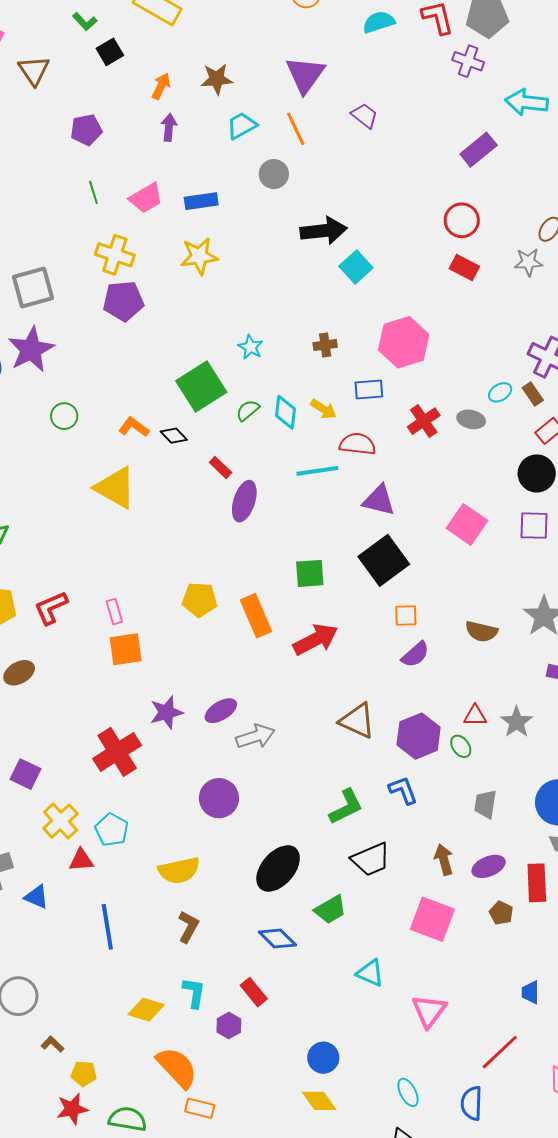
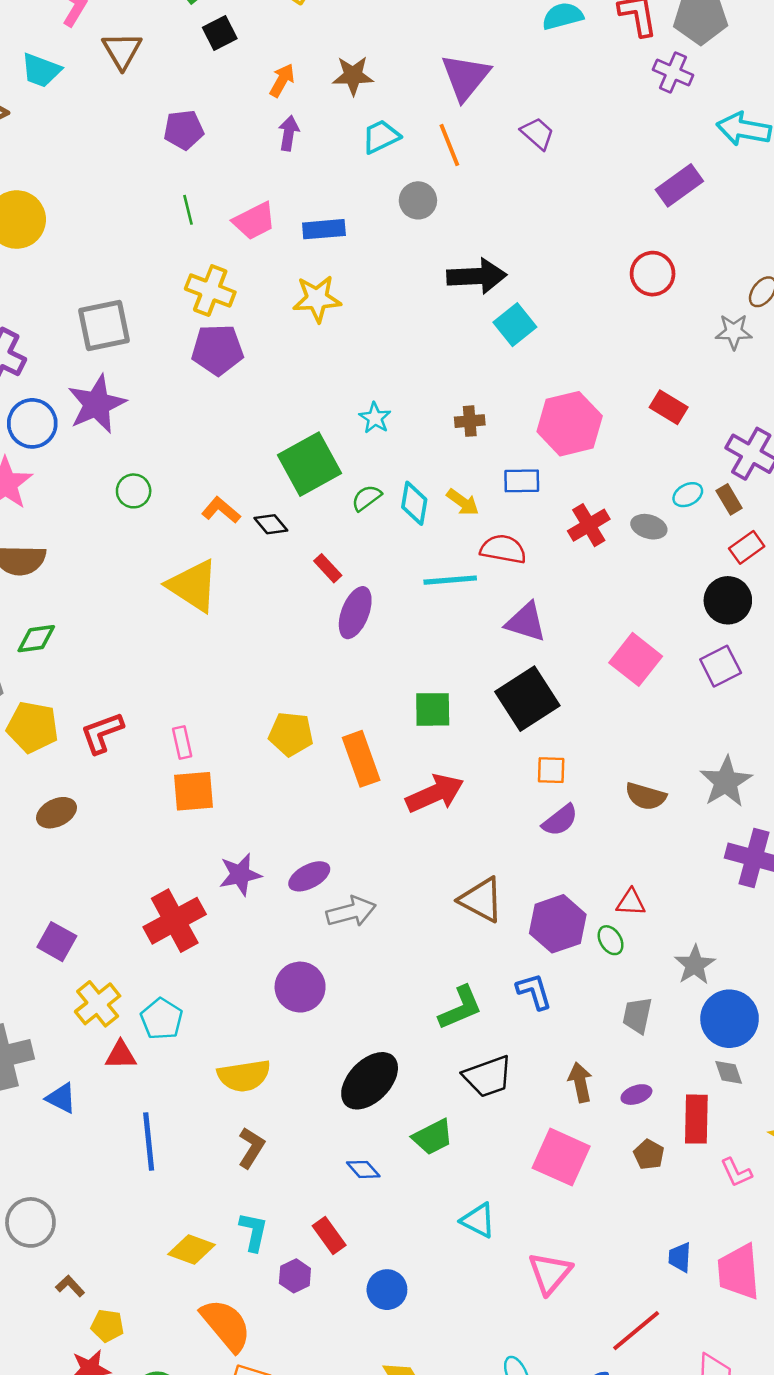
red rectangle: (464, 267) -> (669, 407), moved
purple square: (534, 526) -> (721, 666), turned -32
gray star: (517, 722) -> (695, 965), moved
purple ellipse: (489, 866) -> (636, 1095), size x0.7
blue diamond: (277, 939) -> (363, 1169), size x0.7
blue circle: (323, 1058) -> (387, 1290), moved

